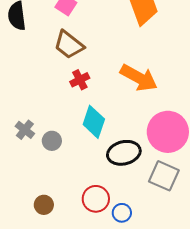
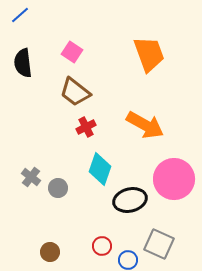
gray square: (164, 176) -> (159, 244), moved
red circle: (96, 199) -> (102, 246), size x0.7

